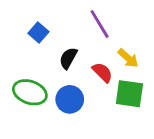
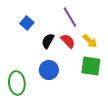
red semicircle: (102, 72) -> (68, 41), moved
green ellipse: (30, 92) -> (17, 83), moved, turned 65

